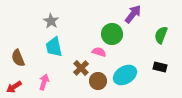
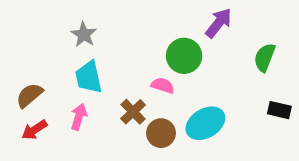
brown semicircle: (18, 58) -> (29, 95), turned 72
black rectangle: (160, 67) -> (279, 110), moved
pink arrow: (44, 82) -> (79, 117), moved
red arrow: (14, 87) -> (34, 130), moved

